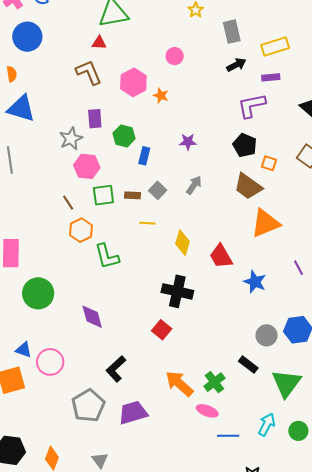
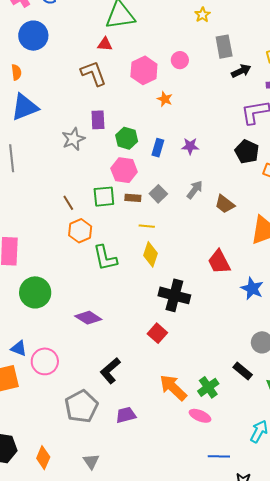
gray rectangle: (232, 32) -> (224, 47), moved
pink hexagon: (133, 82) -> (144, 70), moved
blue triangle: (21, 108) -> (25, 107), turned -40
blue rectangle: (144, 156) -> (158, 148), moved
pink hexagon: (87, 166) -> (124, 170), moved
brown trapezoid: (248, 186) -> (225, 204), moved, size x0.7
yellow diamond: (182, 243) -> (151, 254), moved
purple diamond: (92, 317) -> (88, 318), turned -44
purple trapezoid: (133, 413) -> (126, 415), size x0.7
blue line: (228, 436) -> (219, 456), moved

